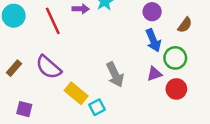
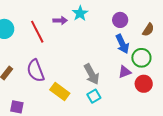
purple semicircle: (49, 67) -> (36, 71), turned 30
cyan square: (97, 107) -> (94, 96), moved

